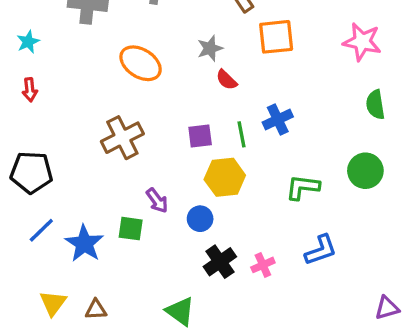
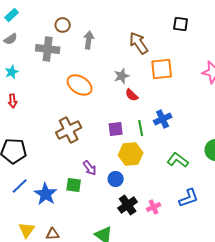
green L-shape: (303, 187) -> (178, 160), turned 30

